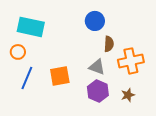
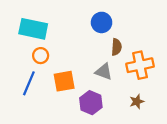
orange circle: (18, 52) -> (41, 56), moved
purple hexagon: (98, 91) -> (91, 103), moved

